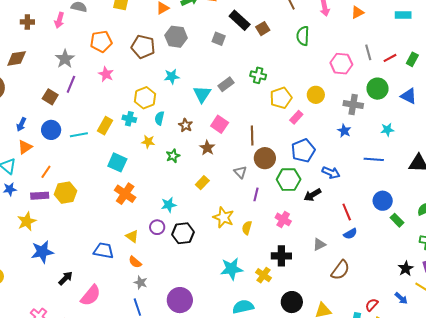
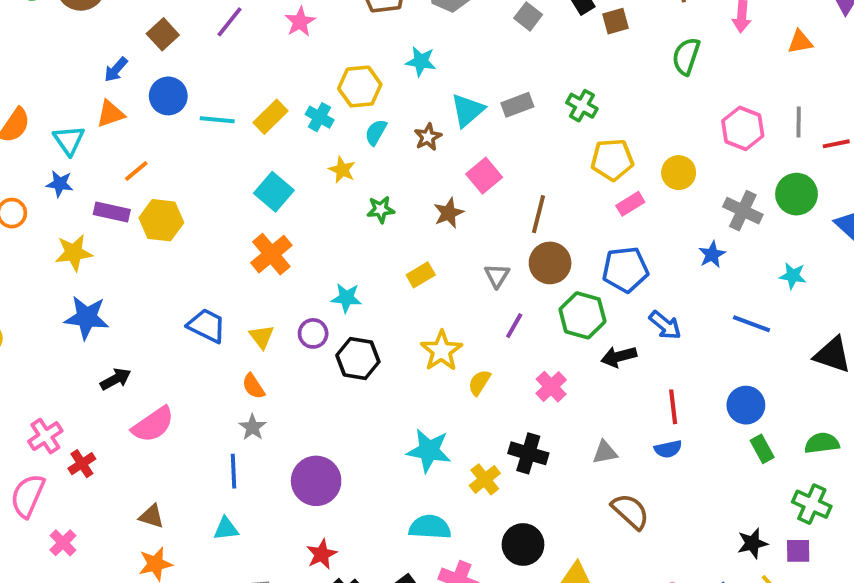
brown square: (50, 97) -> (163, 34), moved
brown star: (185, 125) -> (428, 137), moved
blue trapezoid: (104, 251) -> (207, 326), moved
brown semicircle: (340, 270) -> (630, 511), turned -100

